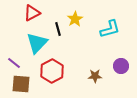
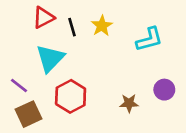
black line: (58, 29) -> (72, 27), moved
brown square: (21, 84) -> (28, 114), turned -30

